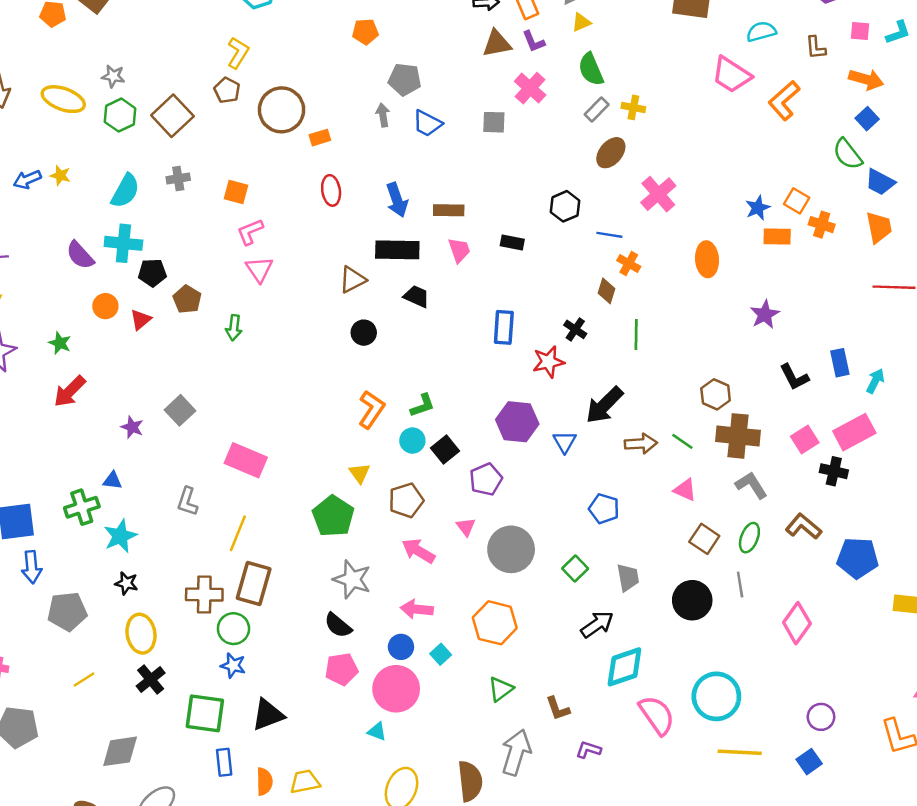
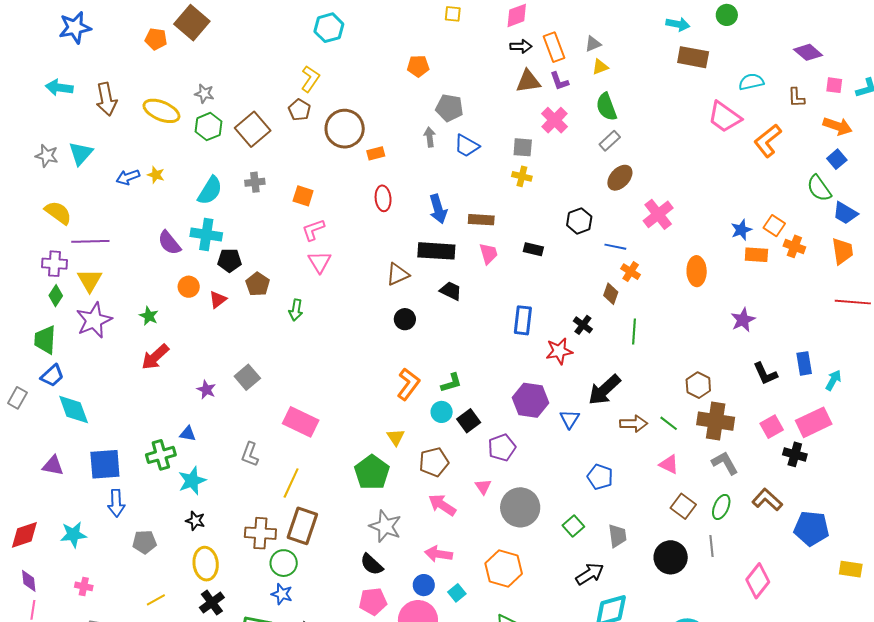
yellow cross: (633, 107) -> (522, 176), moved
gray pentagon: (67, 611) -> (144, 542), size x0.7

